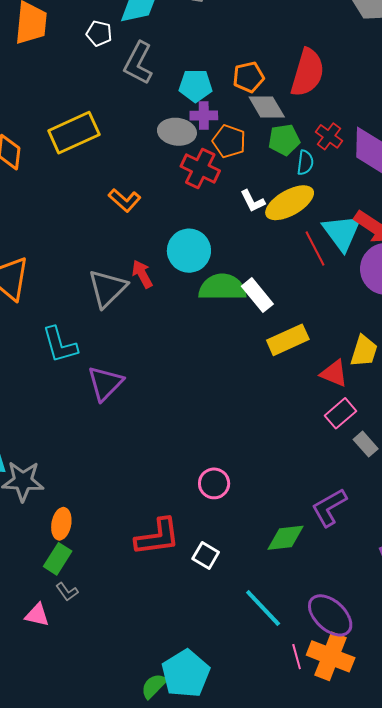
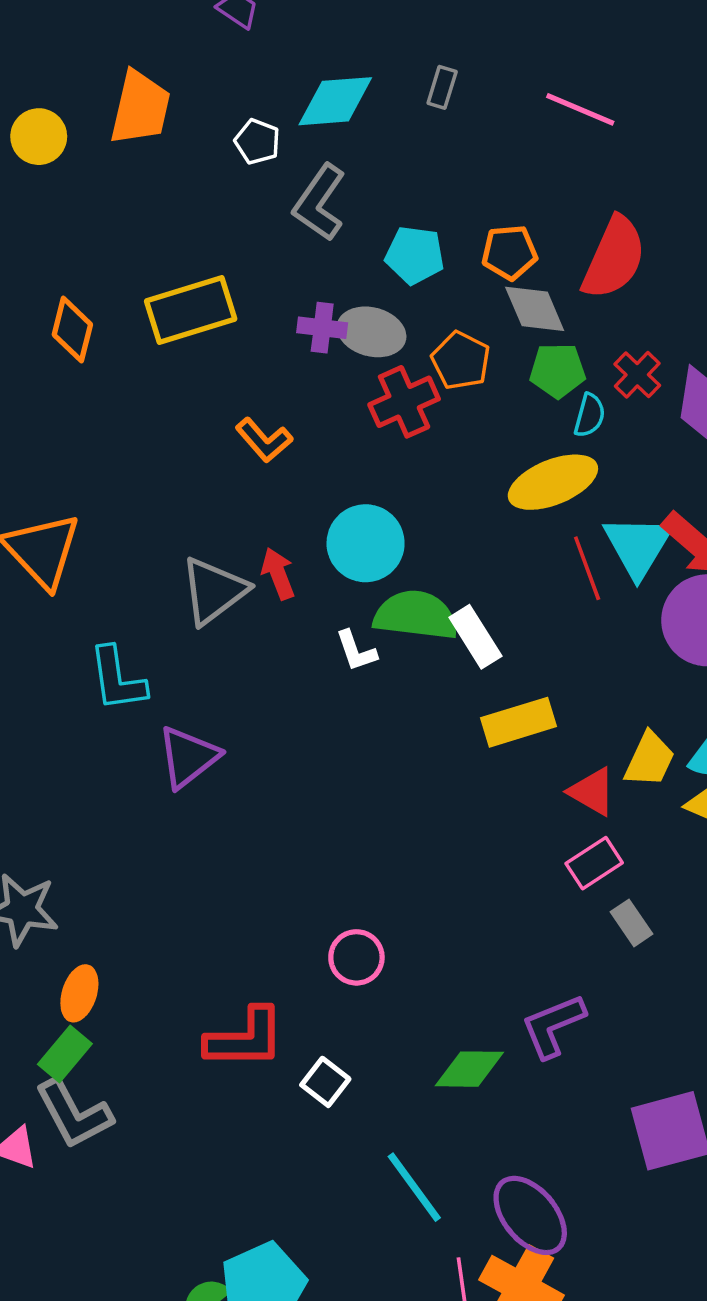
purple cross: (204, 115) -> (322, 328), moved
red cross: (200, 169) -> (404, 402), turned 33
white L-shape: (253, 201) -> (356, 651), moved
gray L-shape: (67, 592) -> (74, 1114), size x2.0

